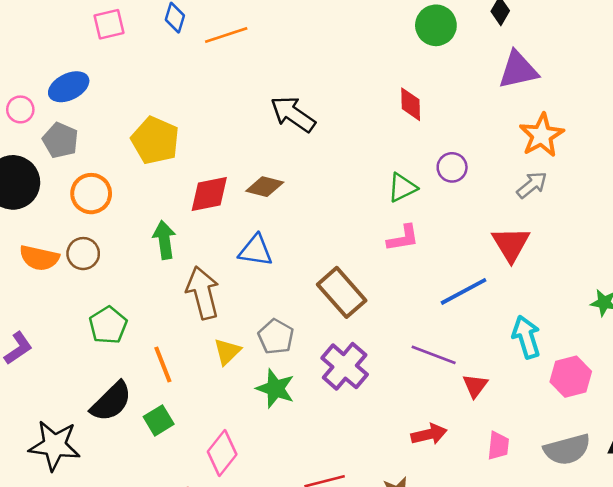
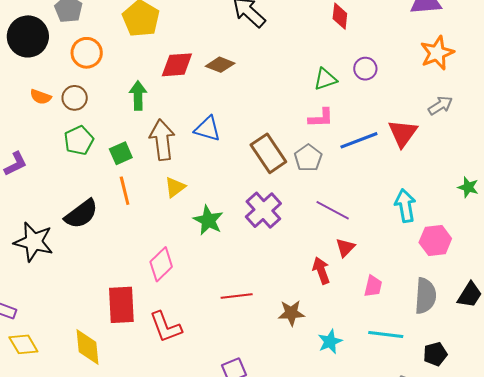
gray arrow: (532, 185) -> (440, 105), moved
blue triangle: (256, 251) -> (207, 129), moved
orange semicircle: (39, 258) -> (41, 97), size x0.7
blue line: (464, 291) -> (359, 140), moved
green pentagon: (108, 325) -> (79, 140), moved
gray pentagon: (276, 337) -> (308, 158), moved
red triangle: (475, 386) -> (345, 248), moved
green square: (159, 420) -> (121, 153), moved
red arrow: (429, 434) -> (321, 270), turned -104
gray semicircle: (567, 449) -> (425, 296), turned -78

